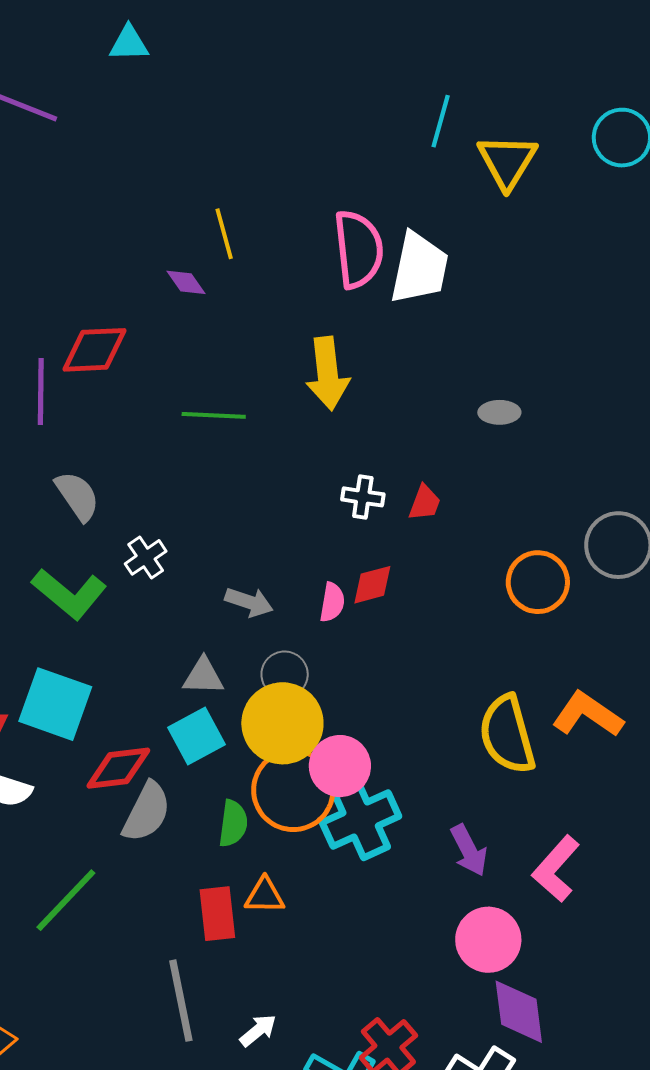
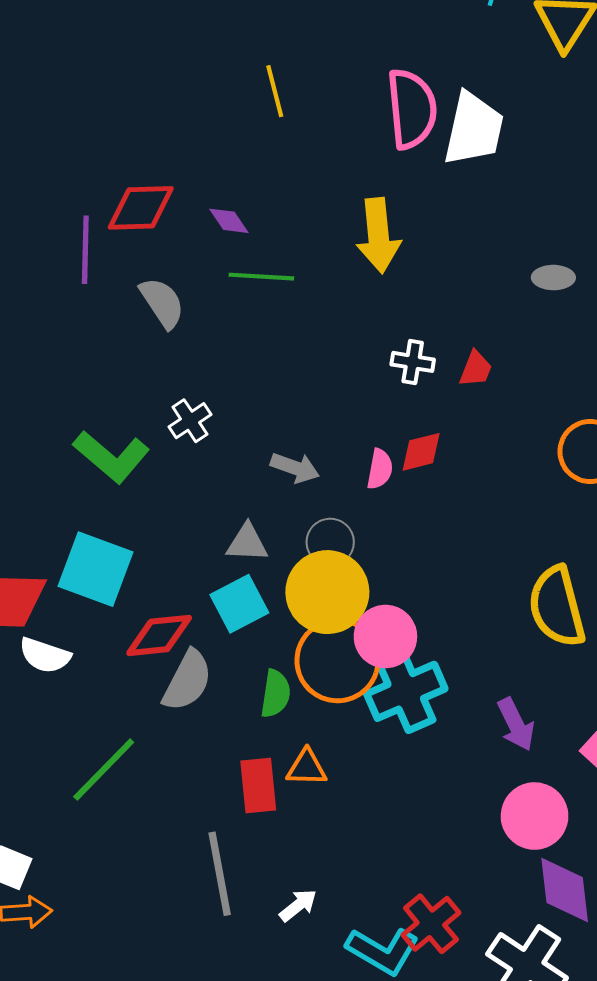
purple diamond: (186, 282) -> (229, 221), moved
gray semicircle: (77, 496) -> (162, 303), moved

